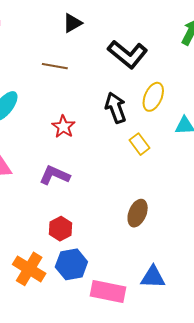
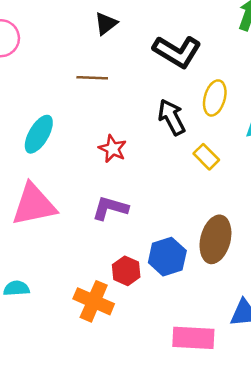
brown ellipse: (138, 213) -> (215, 239), size x1.4
blue hexagon: (71, 264) -> (167, 257), moved
orange cross: (29, 269) -> (94, 301), moved

